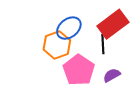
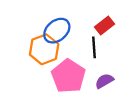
red rectangle: (113, 24) -> (105, 26), size x0.6

